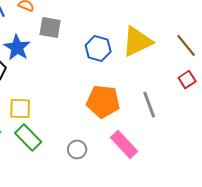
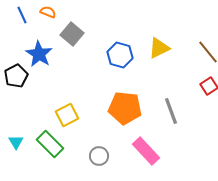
gray square: (50, 27) -> (72, 34), turned 30
yellow triangle: (137, 41) -> (159, 48), size x0.7
yellow square: (20, 108) -> (67, 115), moved, turned -30

